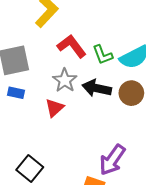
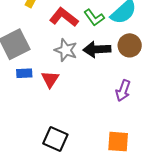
red triangle: (54, 108) -> (50, 79), moved
purple arrow: (112, 160) -> (123, 91), moved, size x0.7

